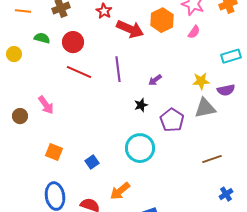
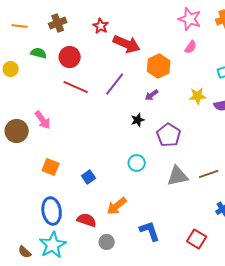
orange hexagon: (162, 20) -> (159, 66), moved
purple line: (118, 69) -> (115, 84), turned 45
gray triangle: (205, 108) -> (178, 176), moved
brown circle: (20, 116) -> (17, 131), size x1.5
cyan circle: (140, 148) -> (137, 163), size x0.6

